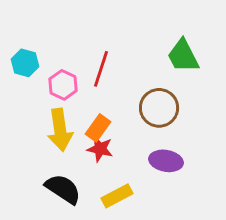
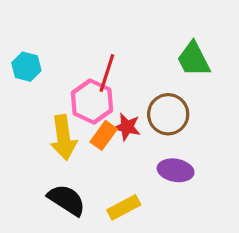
pink hexagon: (63, 85) -> (92, 102), moved, size x1.4
red star: (100, 149) -> (127, 127), moved

